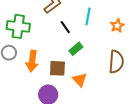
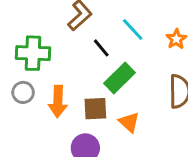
cyan line: (88, 16) -> (133, 30), turned -48
green rectangle: (76, 49) -> (119, 78), size x1.5

